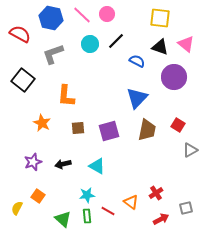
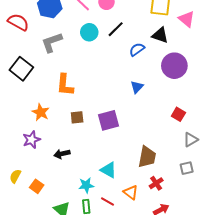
pink triangle: (186, 44) -> (187, 19), moved
blue semicircle: (137, 61) -> (137, 49), turned -63
blue triangle: (137, 98) -> (137, 87), size x0.6
brown trapezoid: (147, 130) -> (147, 157), moved
purple star: (33, 162) -> (31, 140), moved
cyan triangle: (97, 166) -> (109, 170), moved
yellow semicircle: (17, 208) -> (15, 176), moved
gray square: (186, 208) -> (187, 168), moved

